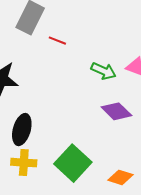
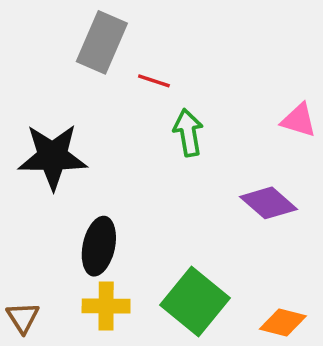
green arrow: (104, 71) -> (188, 133), moved, turned -120

